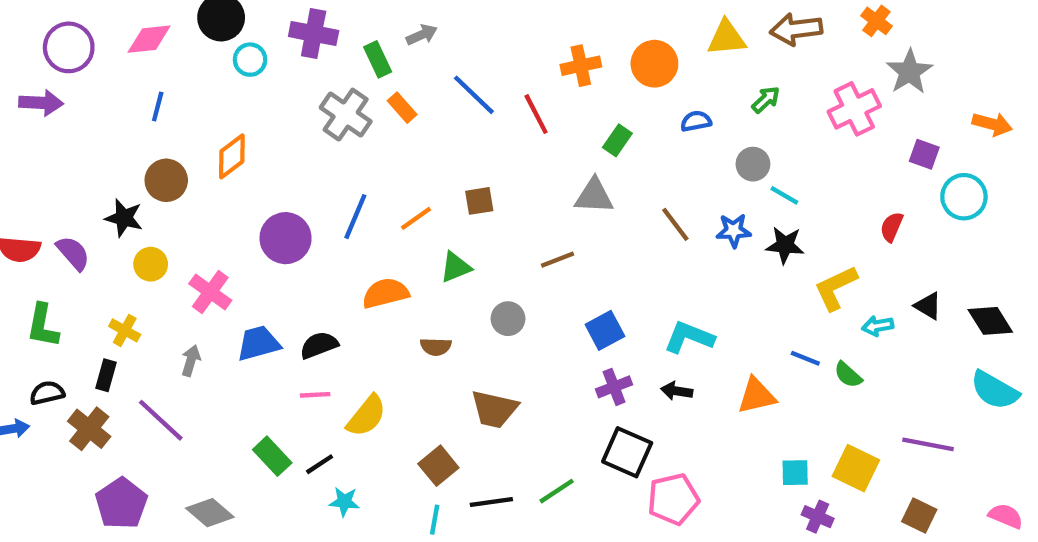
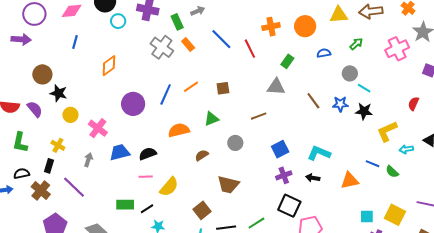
brown circle: (166, 180) -> (42, 74), moved
orange line: (416, 218) -> (191, 87), moved
brown semicircle: (436, 347) -> (202, 155), turned 144
green rectangle: (272, 456) -> (125, 205), turned -48

